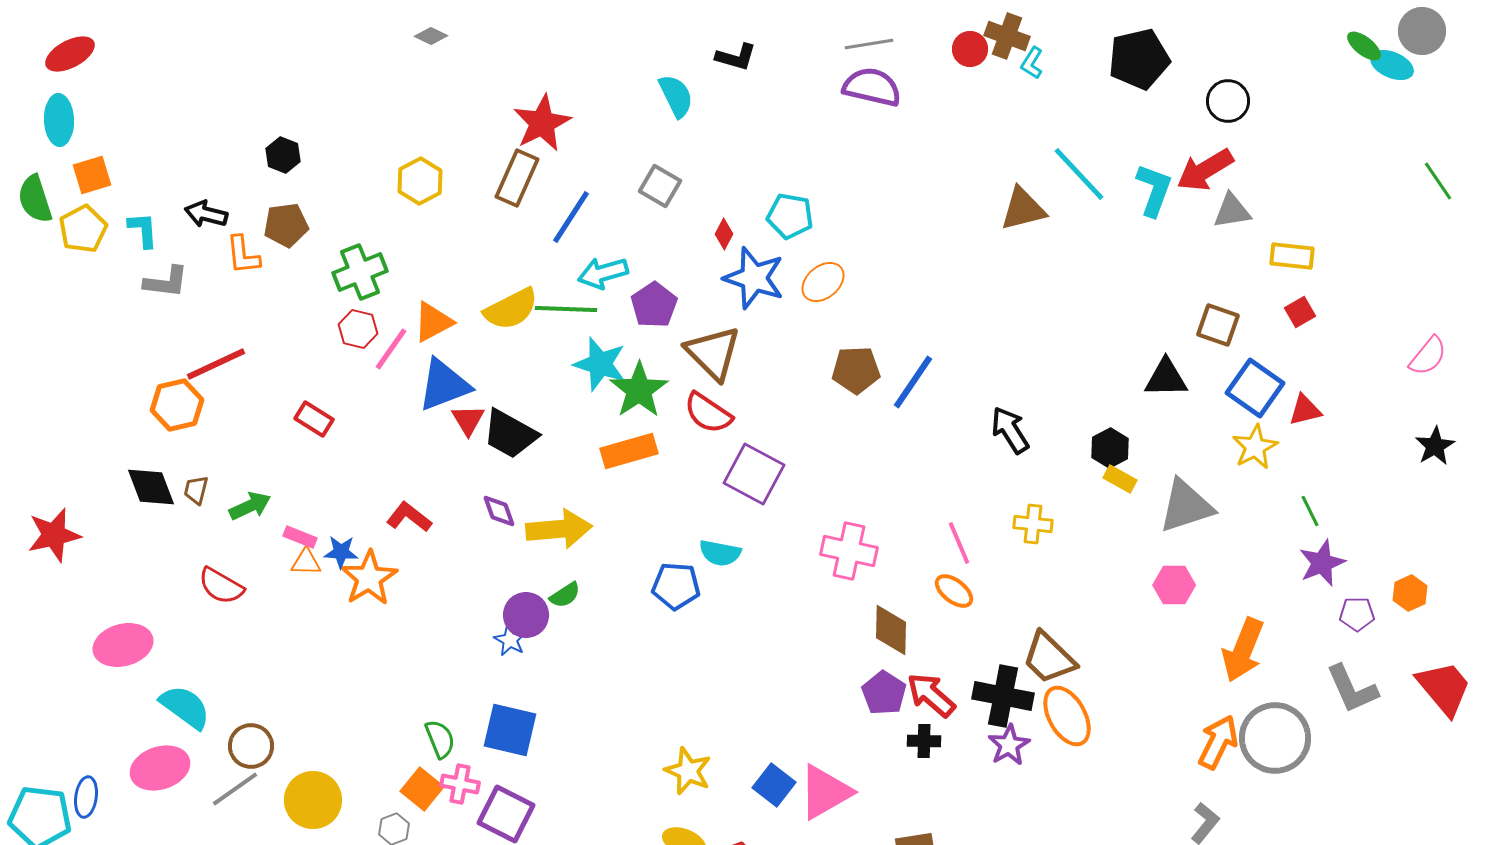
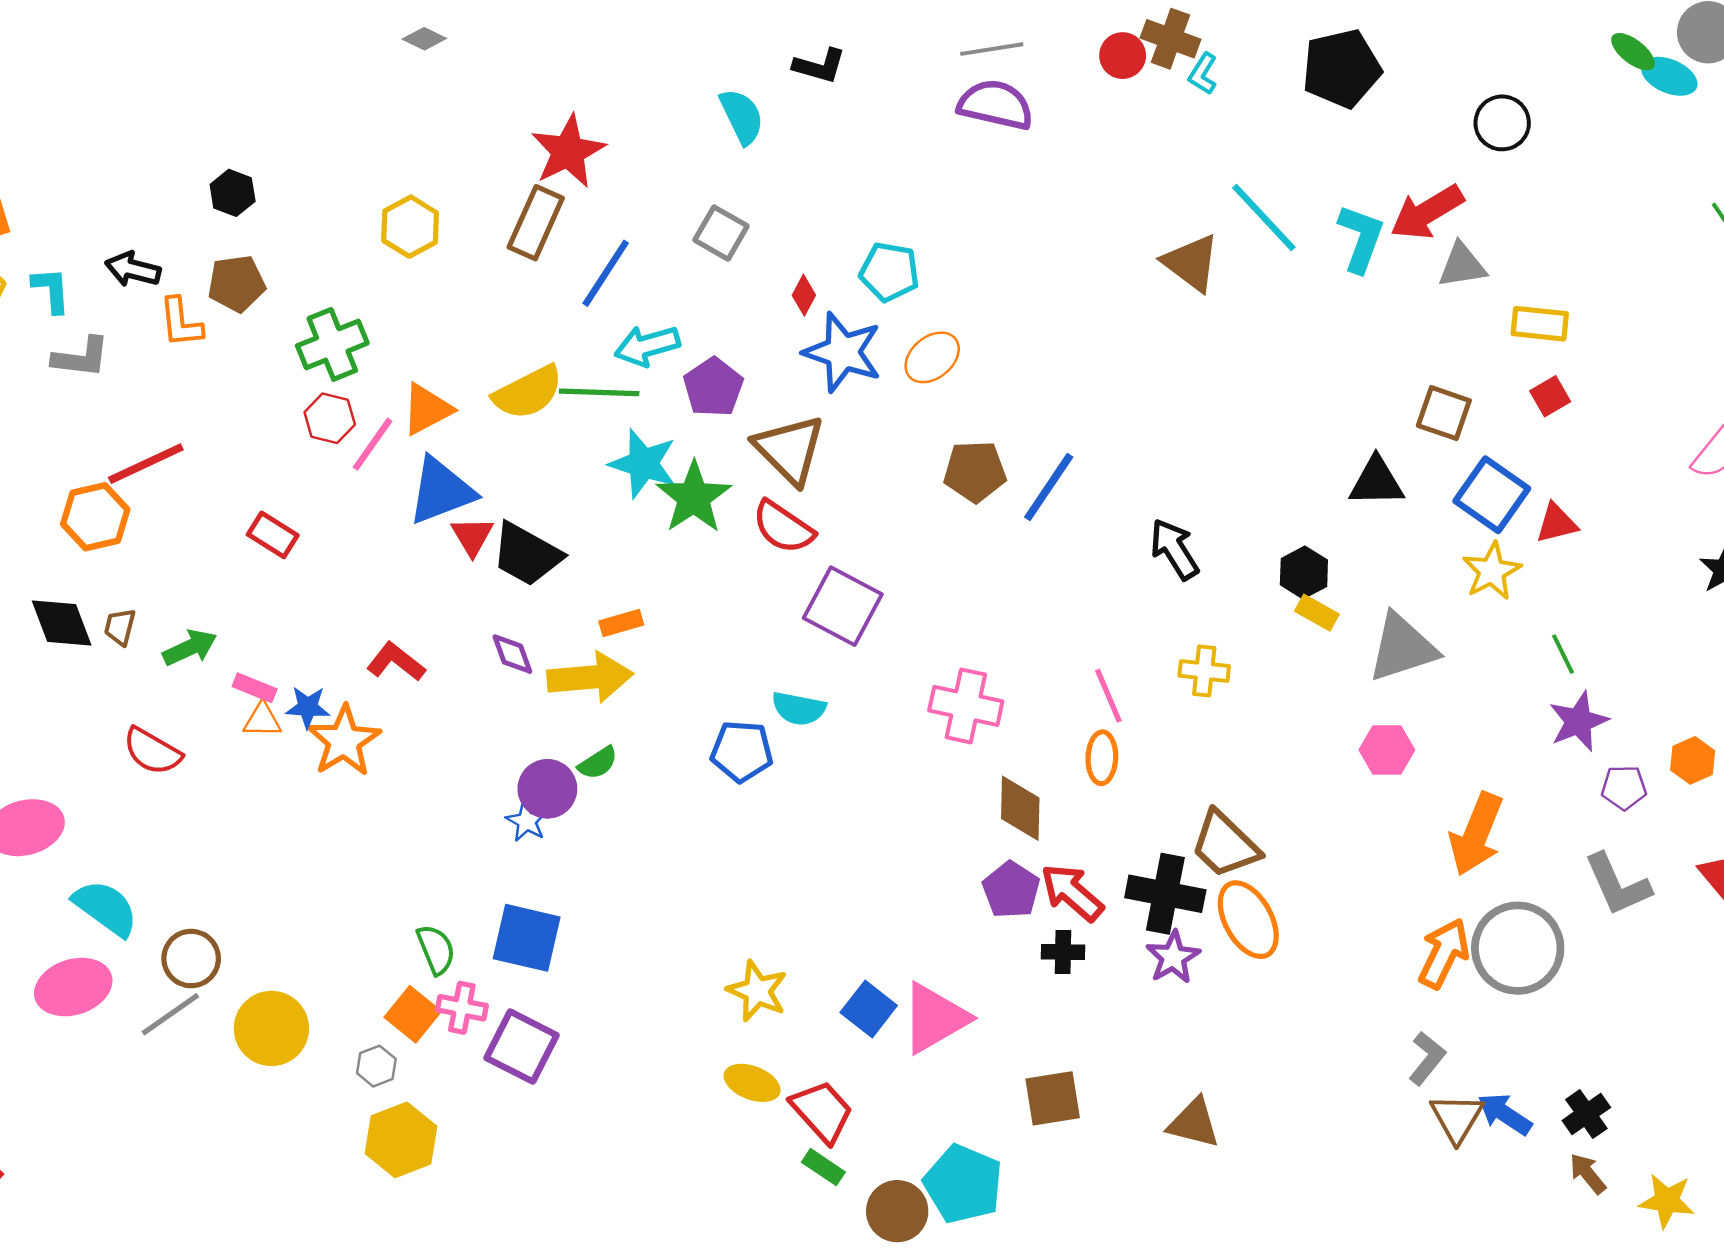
black circle: (1228, 101) -> (1502, 123), moved
brown triangle: (1023, 209) -> (1191, 263), turned 51
orange rectangle: (629, 451) -> (621, 623), moved, size x0.6
orange ellipse: (954, 591) -> (1102, 758), turned 54

